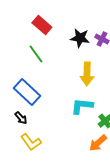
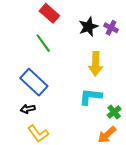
black star: (80, 38) -> (88, 27), turned -30
black arrow: (21, 118) -> (28, 109), turned 120

